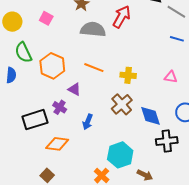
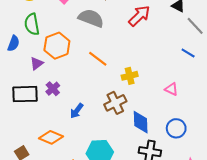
gray semicircle: (93, 29) -> (91, 18), moved
yellow cross: (128, 75) -> (130, 76), turned -35
purple triangle: (74, 89) -> (37, 63), moved, turned 40
orange diamond: (57, 144) -> (51, 137), moved

